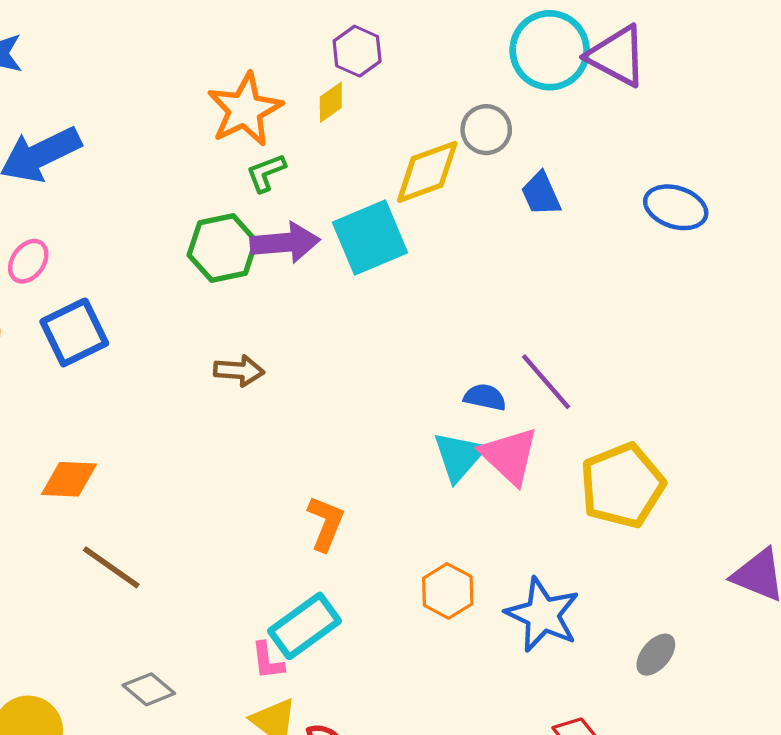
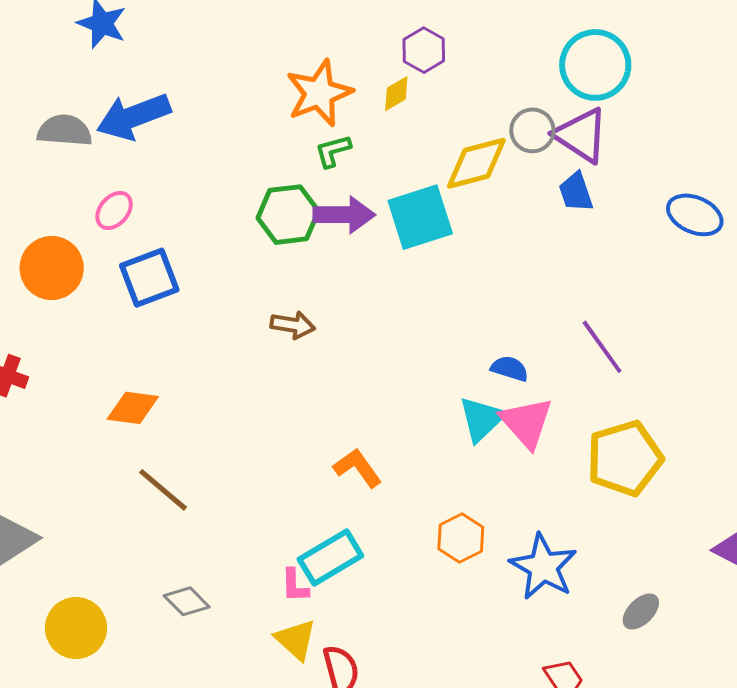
purple triangle: (617, 56) -> (581, 135), moved
purple line: (546, 382) -> (602, 347), moved
orange L-shape: (326, 523) -> (358, 468), turned -63

